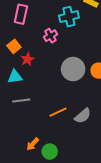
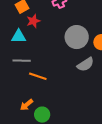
orange line: (58, 112) -> (38, 76), moved, turned 36
gray semicircle: (83, 116) -> (85, 64), moved

